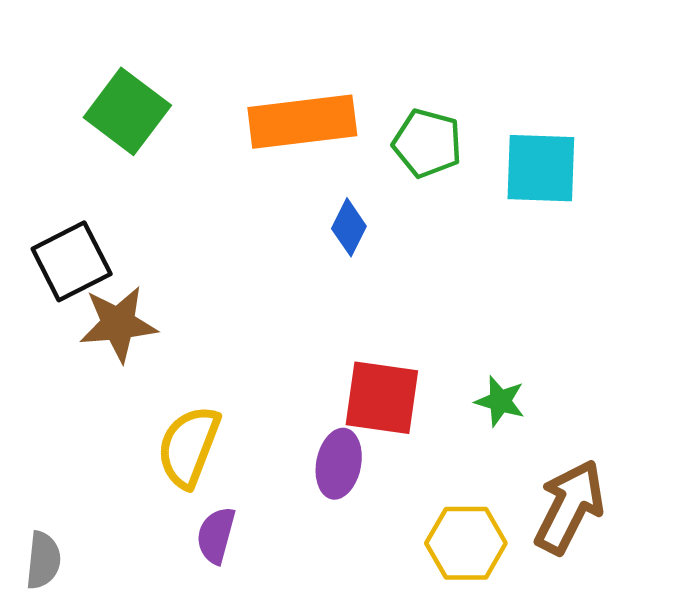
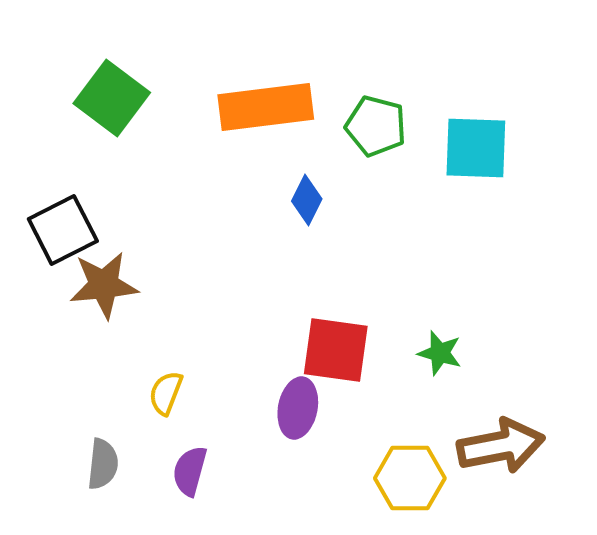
yellow semicircle: (189, 447) -> (166, 393), size x0.6
brown arrow: (569, 507) -> (501, 446), turned 52
gray semicircle: (43, 560) -> (103, 464), moved

